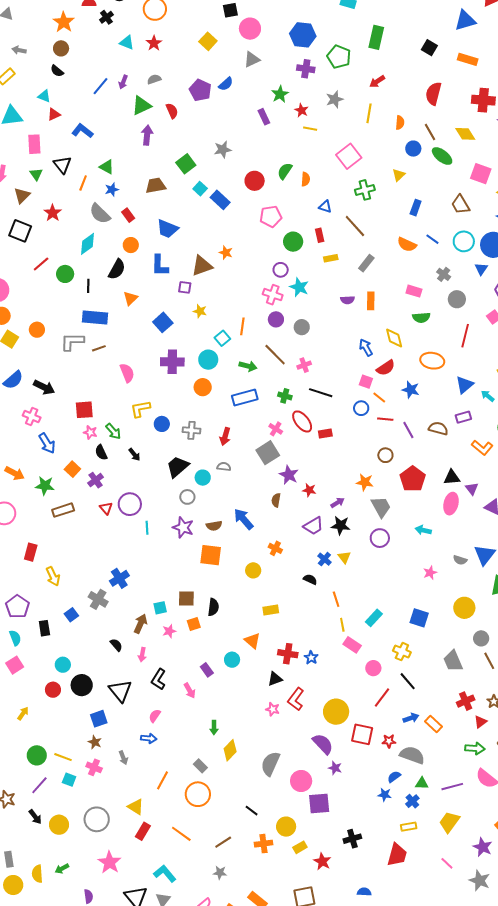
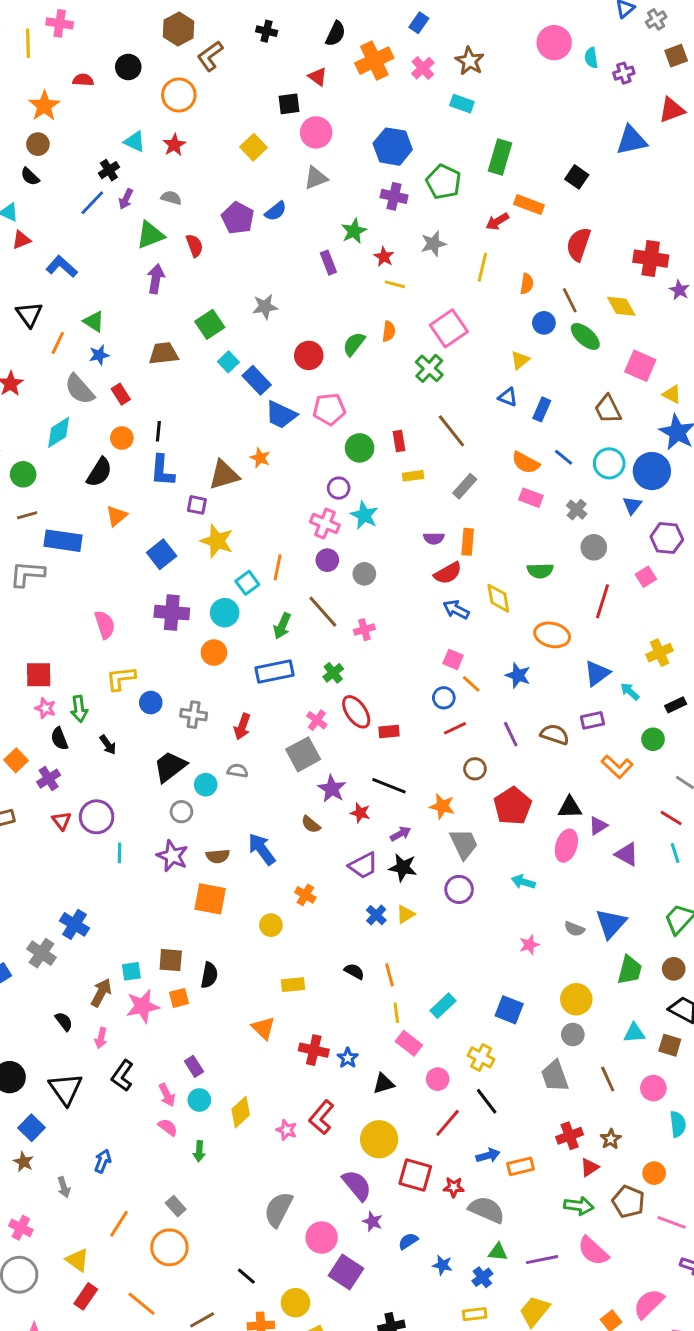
black cross: (106, 17) -> (109, 170), moved
orange rectangle: (468, 59) -> (529, 205), moved
gray semicircle: (154, 79) -> (171, 198), turned 32
orange semicircle: (306, 179) -> (389, 331), moved
green cross: (365, 190) -> (429, 368), moved, turned -36
blue triangle: (325, 207) -> (508, 397), moved
blue trapezoid: (167, 229) -> (281, 415), moved
black line: (88, 286) -> (158, 431), moved
pink rectangle: (414, 291) -> (531, 498), moved
yellow star: (200, 311) -> (217, 541), size x1.6
brown line: (99, 348) -> (27, 515), moved
blue arrow: (366, 348) -> (456, 610), turned -36
green arrow: (248, 366) -> (282, 626), turned 96
red semicircle: (386, 368) -> (448, 573), moved
black line: (321, 393) -> (389, 786), moved
green cross: (285, 396) -> (333, 673), turned 32
red line: (385, 419) -> (455, 728), moved, turned -35
green arrow: (113, 431) -> (79, 709), turned 30
purple triangle: (472, 489) -> (598, 826), turned 32
brown semicircle: (276, 500) -> (311, 824), turned -64
yellow triangle: (344, 557) -> (405, 914), turned 32
blue cross: (119, 578) -> (74, 924), turned -30
black semicircle: (310, 579) -> (354, 971), moved
pink star: (169, 631) -> (143, 1006), size x1.6
gray circle: (481, 638) -> (573, 1035), moved
cyan circle: (232, 660) -> (199, 1100), moved
black triangle: (275, 679) -> (384, 1083), moved
pink semicircle: (155, 716) -> (168, 1127), moved, turned 88
blue square: (99, 719) -> (31, 1128), turned -30
orange rectangle: (434, 724) -> (521, 1166), turned -60
blue arrow: (149, 738) -> (103, 1161), turned -77
yellow diamond: (230, 750) -> (241, 1112), moved
pink cross: (94, 767) -> (21, 1228), moved
blue semicircle: (394, 777) -> (408, 1241), moved
purple square: (319, 803) -> (346, 1272), turned 35

